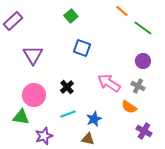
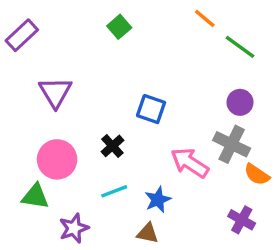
blue square: (82, 48) -> (151, 109), moved
pink arrow: (109, 83) -> (190, 163), moved
gray cross: (138, 86) -> (232, 144), size x1.5
orange semicircle: (129, 107) -> (257, 175), moved

